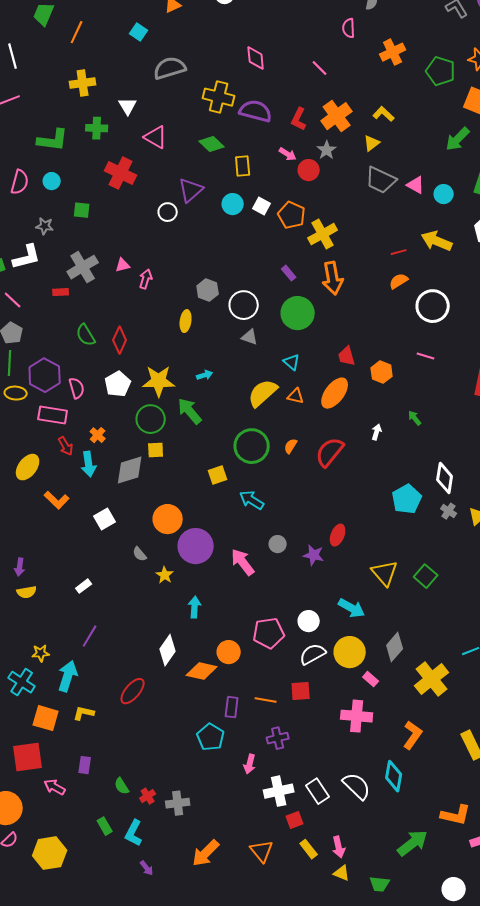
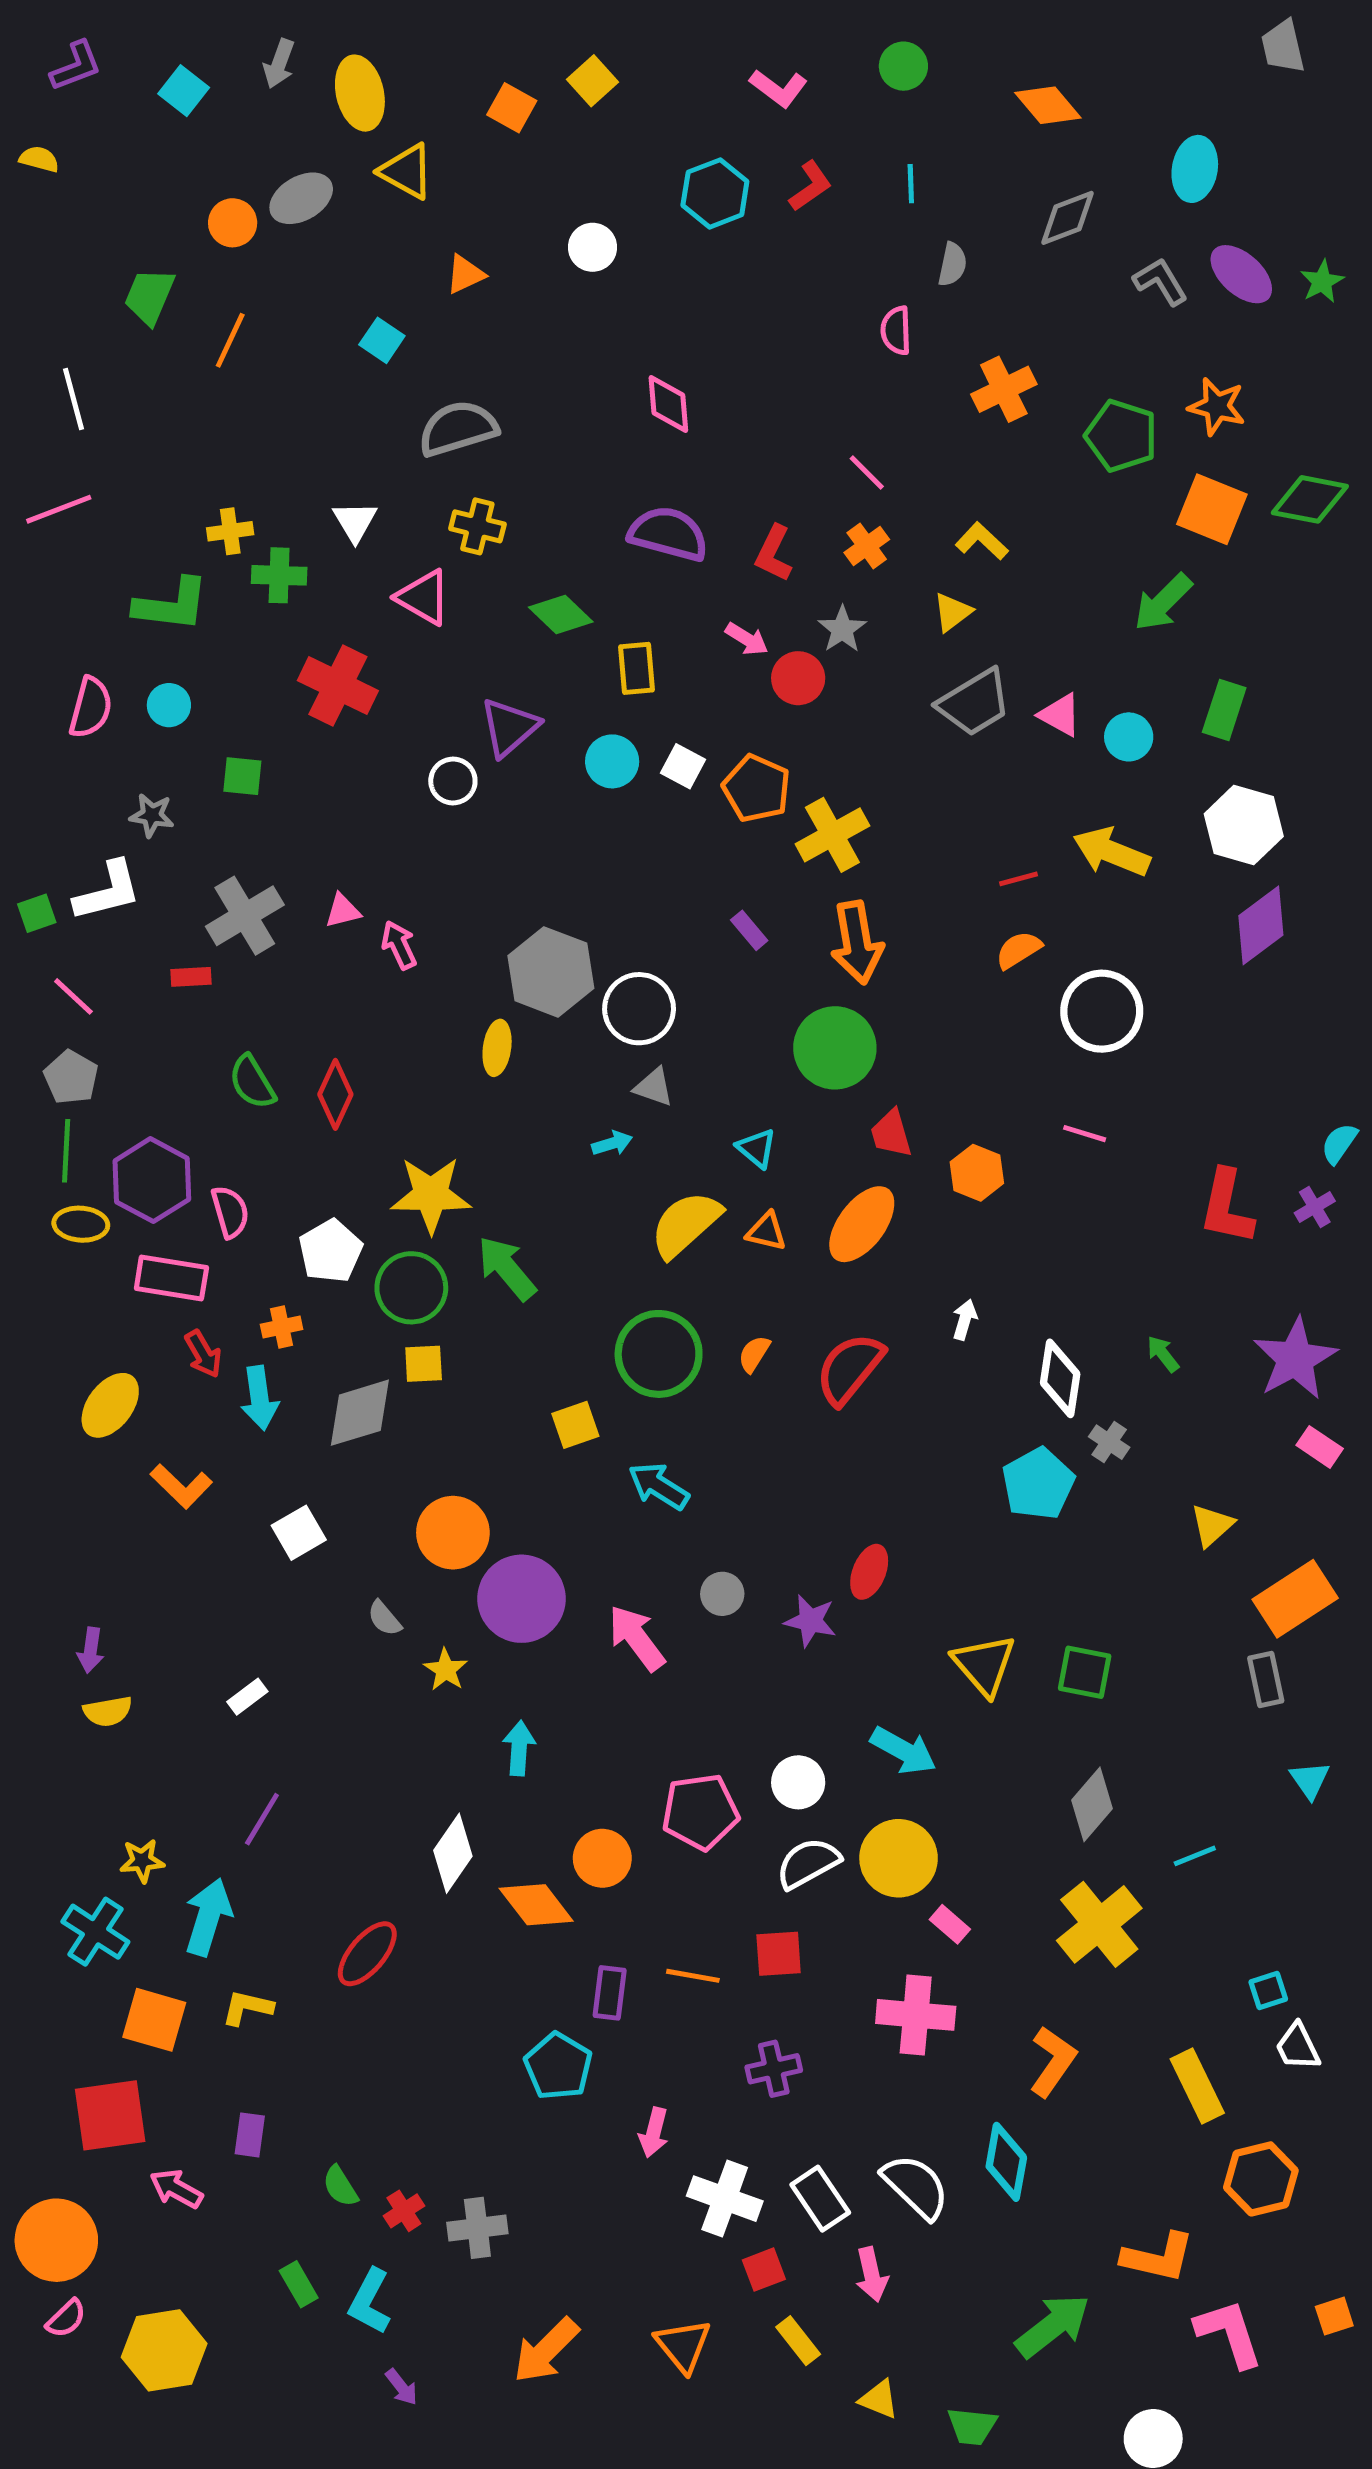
pink line: (320, 68) -> (867, 473), moved
yellow cross: (83, 83) -> (230, 531), moved, size x0.7
yellow cross: (219, 97) -> (477, 526), moved, size x0.7
orange cross: (337, 116) -> (867, 546), size x0.6
gray trapezoid: (381, 180) -> (974, 703), turned -56
pink arrow: (146, 279) -> (399, 945), turned -42
gray hexagon: (208, 290) -> (551, 972), size x1.6
green circle: (298, 313) -> (835, 1048), moved
cyan arrow: (205, 375) -> (612, 1143), moved
white pentagon: (118, 384) -> (331, 1251), moved
green arrow: (415, 418) -> (1163, 1354), moved
orange cross: (98, 435) -> (282, 1327), turned 35
white diamond: (445, 478) -> (1060, 1378), moved
gray cross: (449, 511) -> (1109, 1442), moved
green square: (426, 576) -> (1085, 1672), turned -30
gray diamond: (395, 647) -> (1092, 1804), moved
orange diamond: (202, 671) -> (536, 1905), turned 40
purple cross: (278, 738) -> (774, 2069), moved
white cross: (279, 791) -> (725, 2199), turned 32
pink arrow: (339, 847) -> (872, 2274), moved

